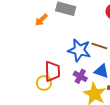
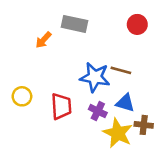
yellow circle: (44, 83) -> (22, 96), moved

